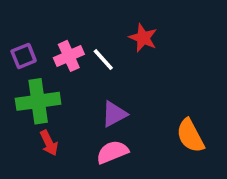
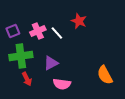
purple triangle: (114, 114) -> (51, 63), moved
pink semicircle: (112, 152) -> (62, 84), turned -150

